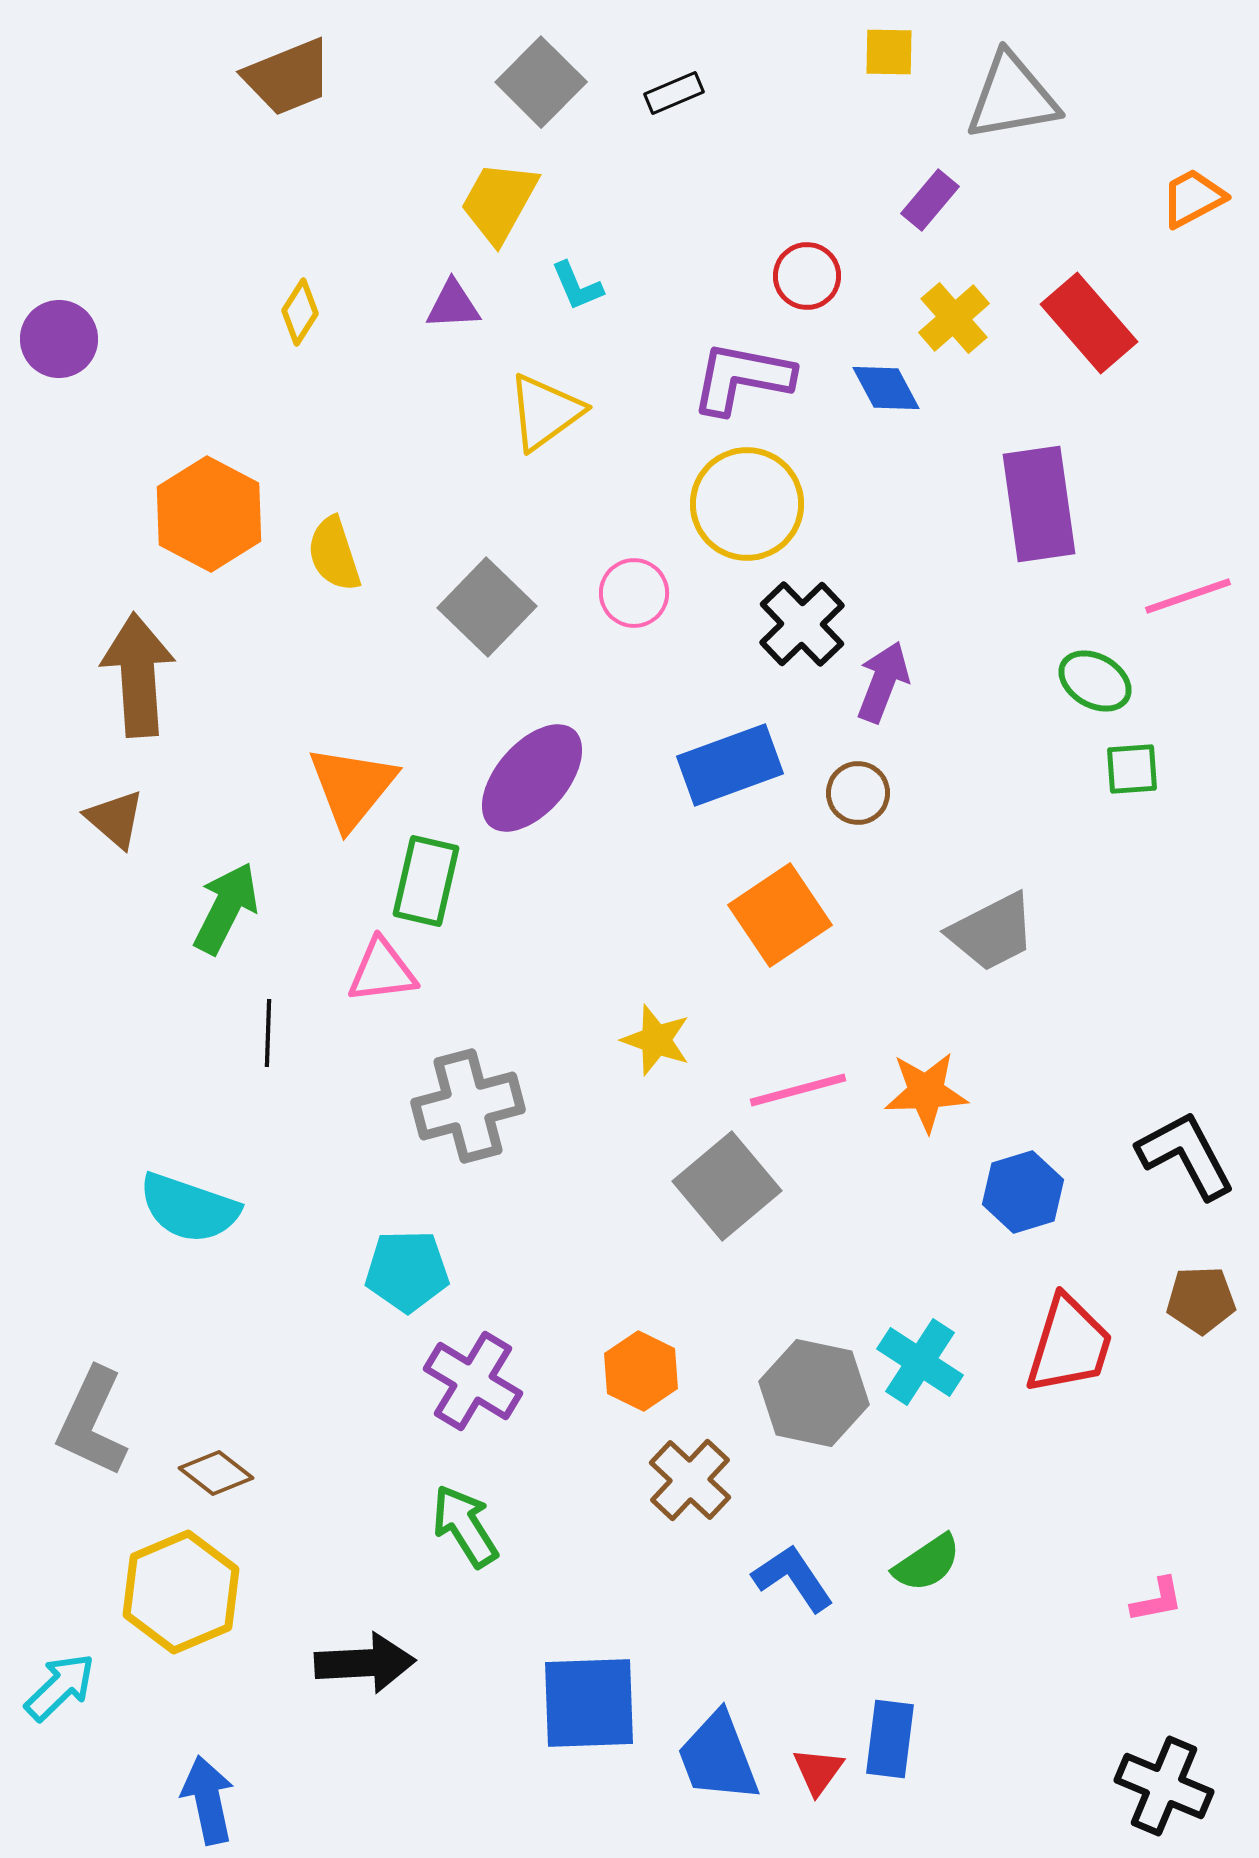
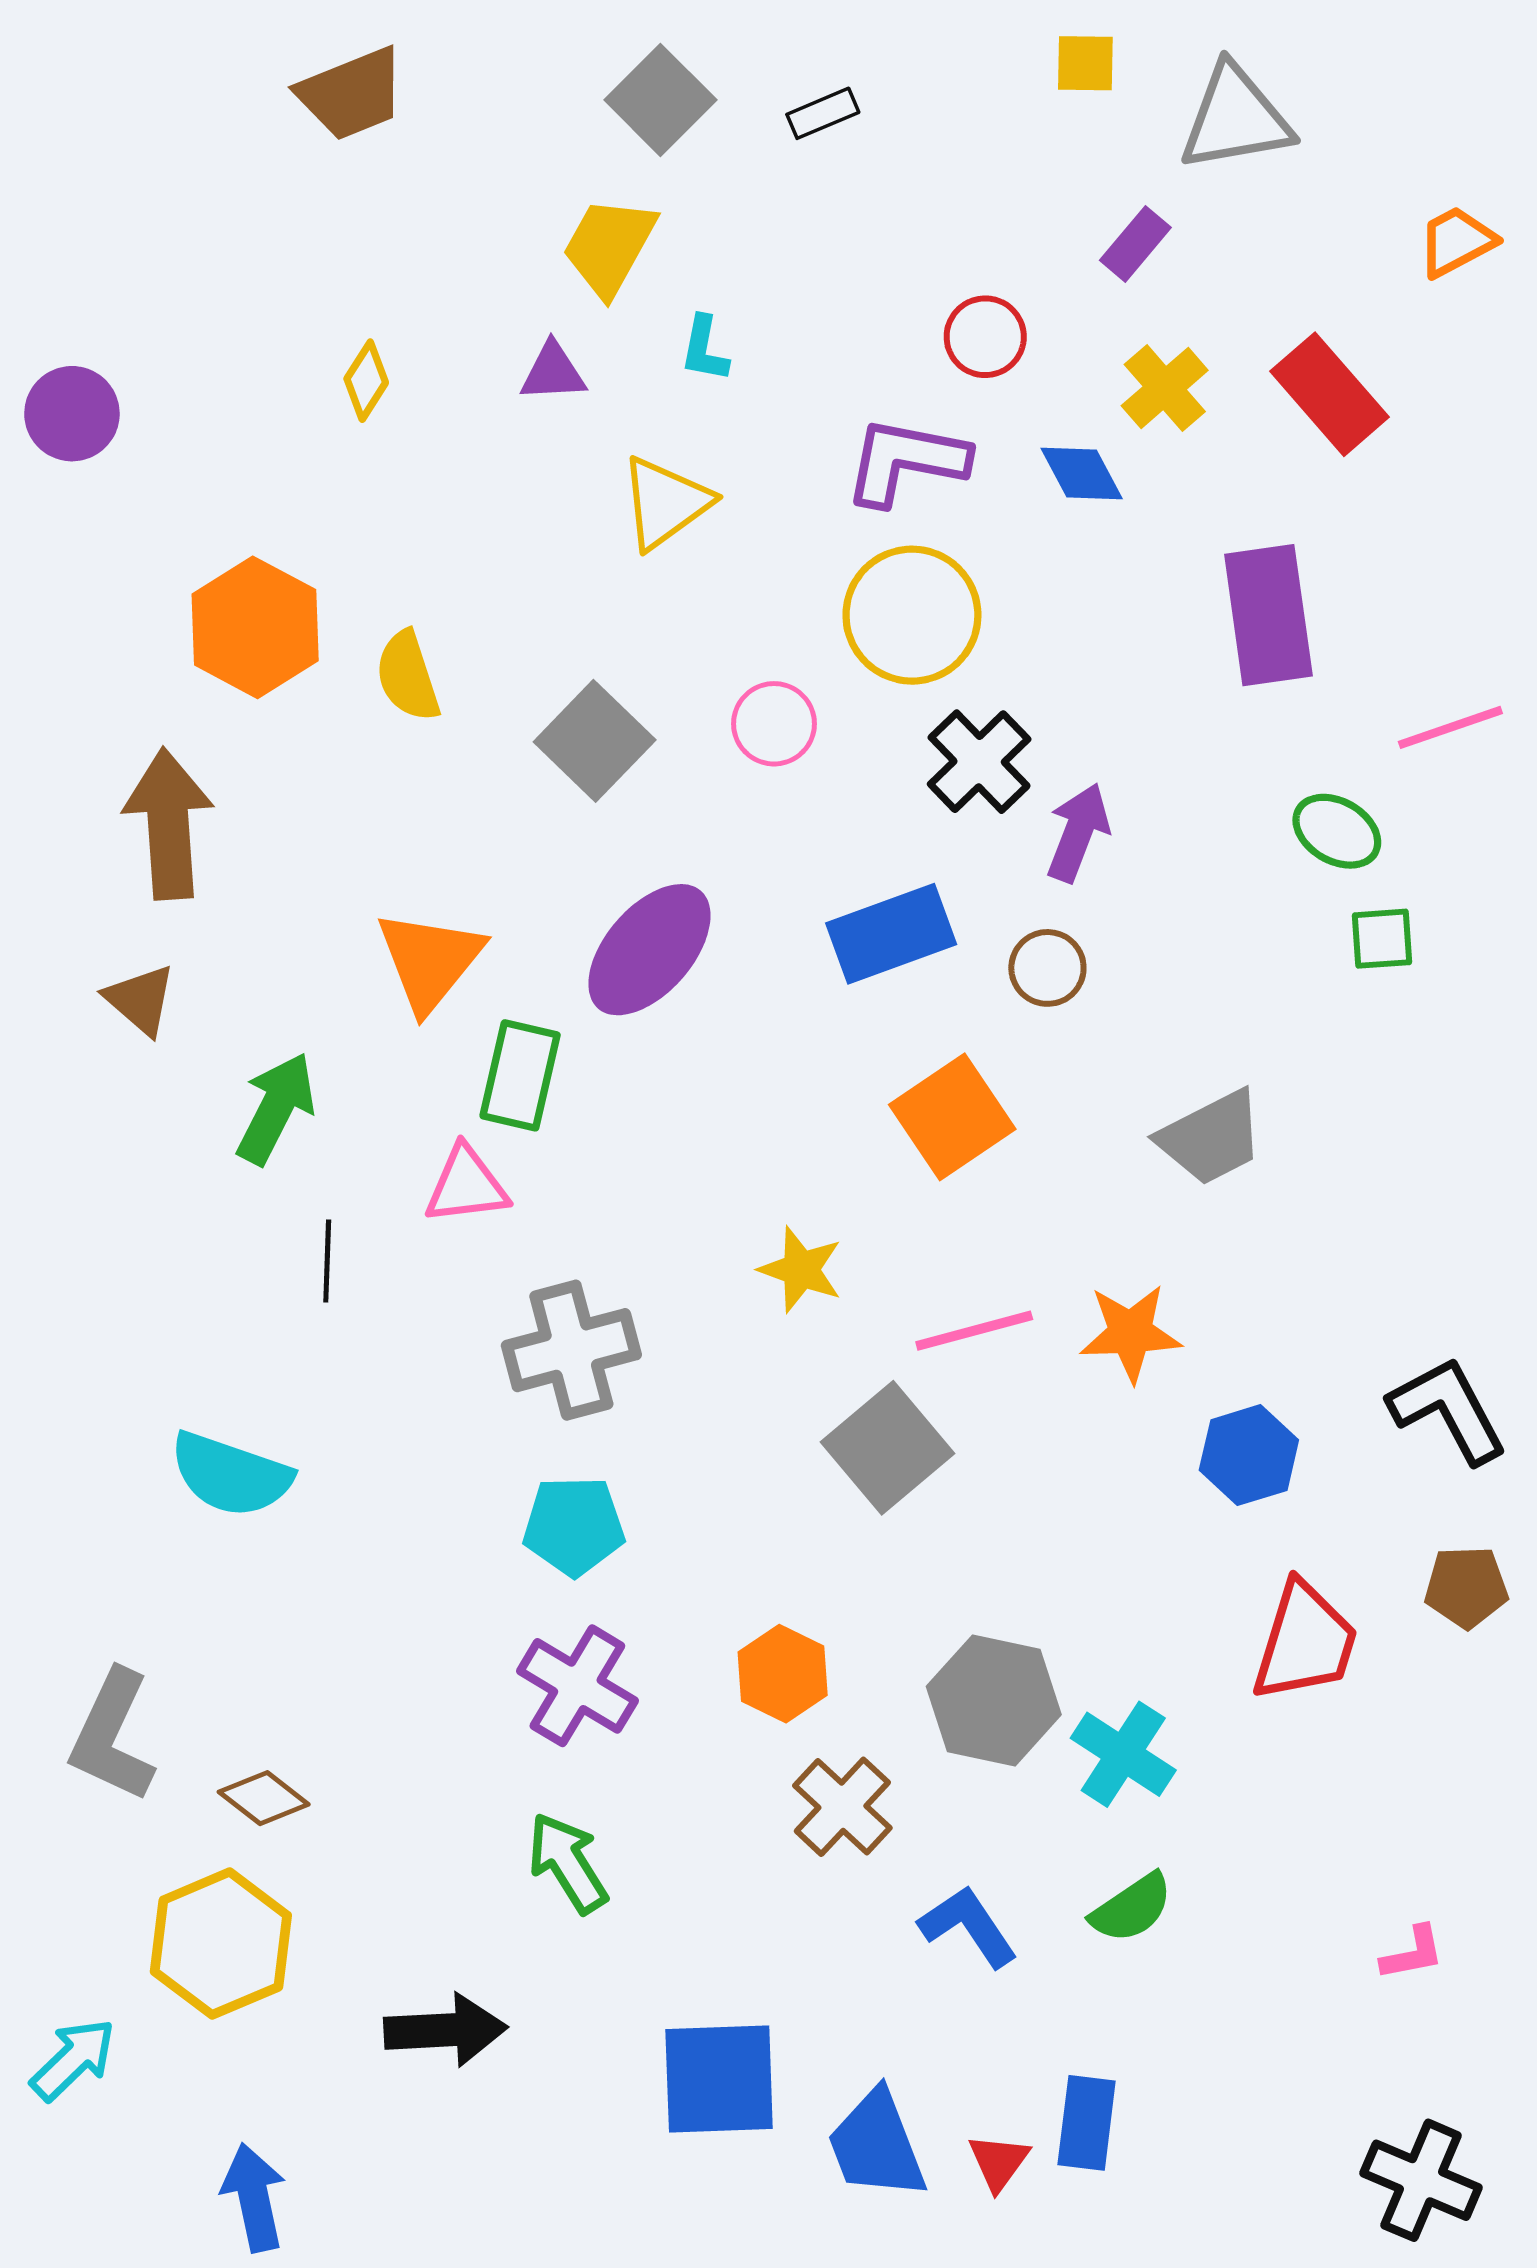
cyan L-shape: (577, 286) -> (704, 349), turned 34
cyan pentagon: (407, 1271) -> (574, 1526), moved
cyan cross: (920, 1362) -> (1123, 1754), moved

